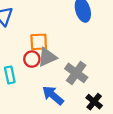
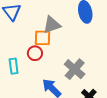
gray triangle: (47, 57) -> (52, 25), moved

